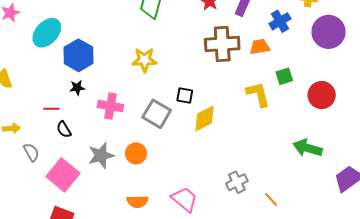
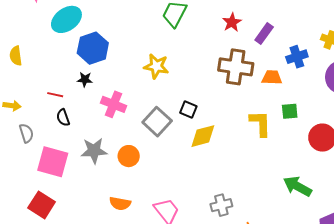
pink square: (63, 175) -> (53, 162), turned -36

